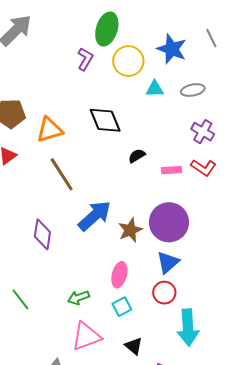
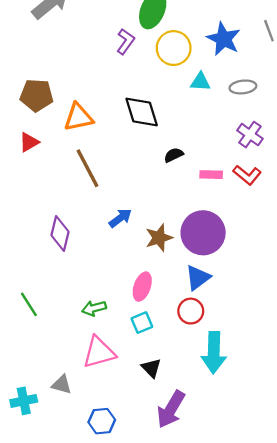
blue arrow: (95, 216) -> (120, 218), size x0.6

